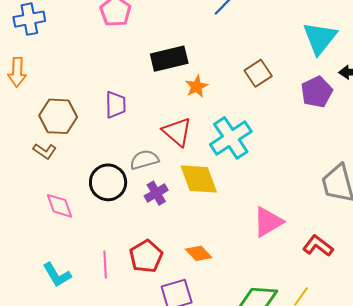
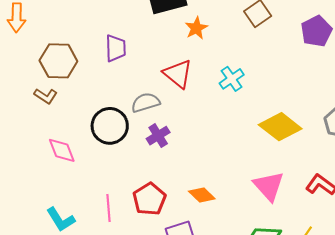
cyan cross: (231, 138) -> (232, 79), size x0.6
yellow diamond: (199, 179) -> (280, 127), moved, turned -30
pink triangle: (268, 222) -> (269, 186), moved, turned -40

